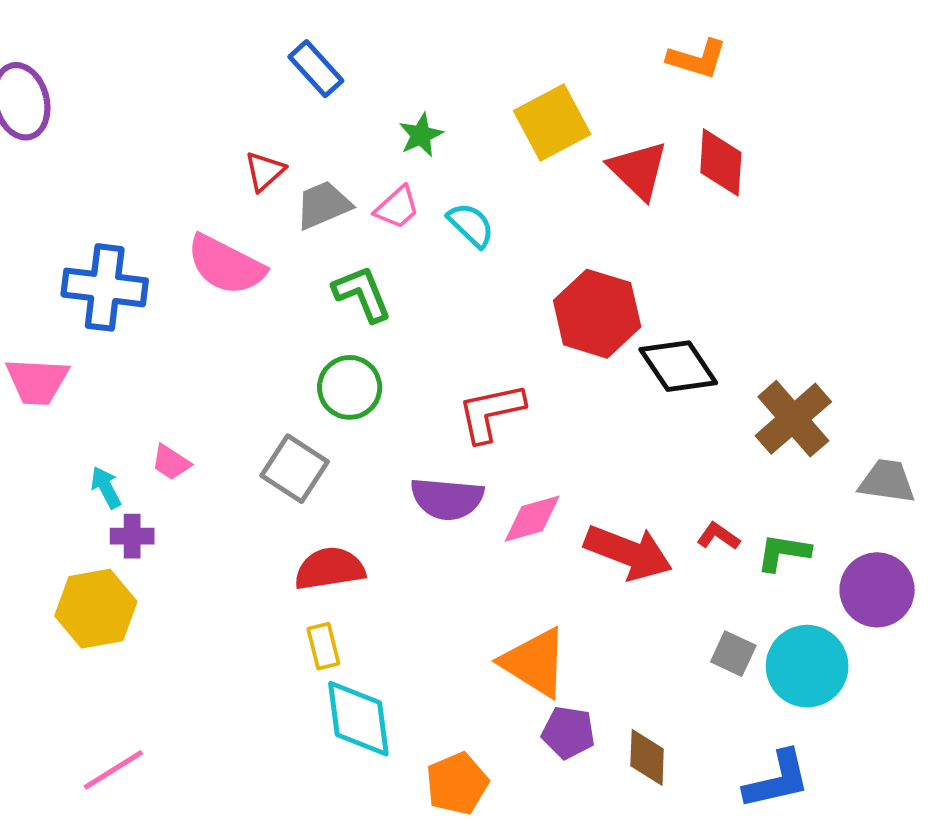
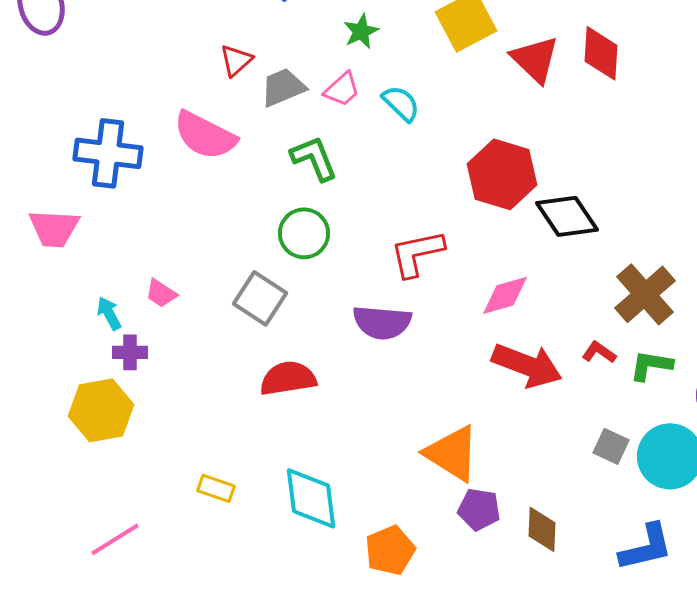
brown cross: (793, 419) -> (645, 294), moved
pink diamond: (532, 519) -> (505, 295), moved
yellow rectangle: (323, 646) -> (216, 488), moved, turned -57

